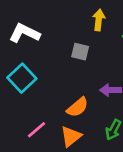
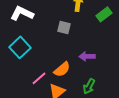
pink line: (36, 130) -> (39, 78), moved

